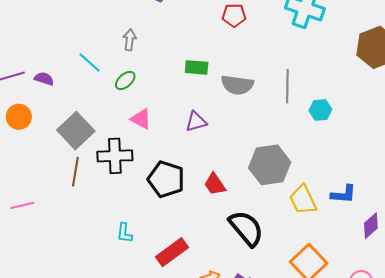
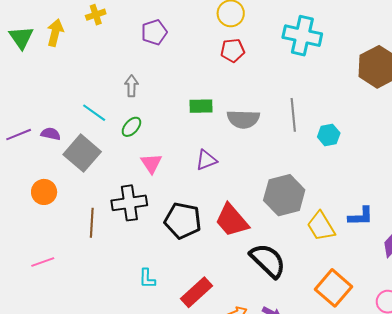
orange circle: (19, 117) -> (44, 192), moved
pink triangle: (141, 119) -> (151, 163), turned 35
gray square: (76, 131) -> (82, 153), moved
red trapezoid: (215, 184) -> (232, 220), size x1.5

